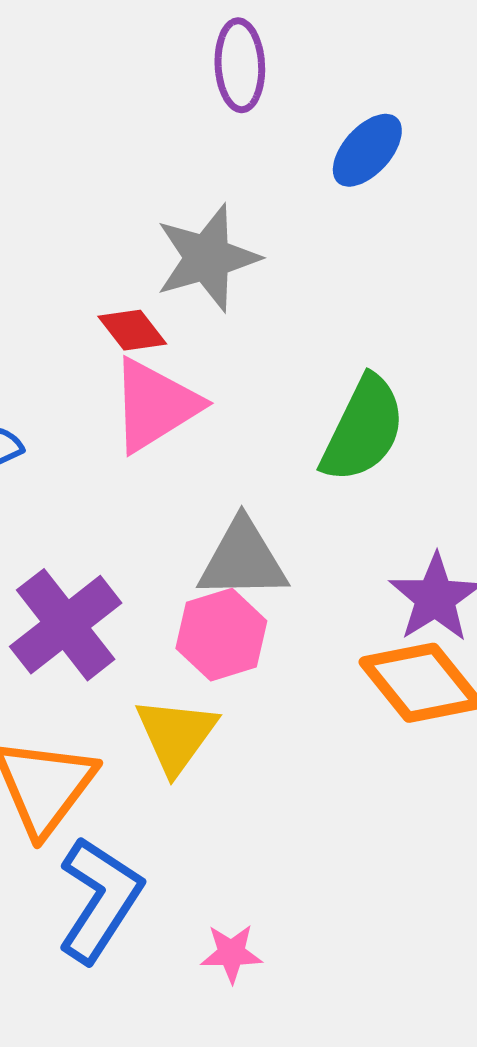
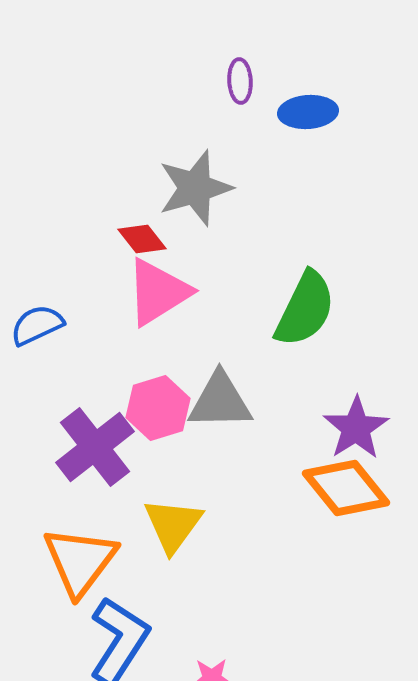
purple ellipse: (240, 65) -> (240, 81), moved, size x0.7
blue ellipse: (367, 150) -> (308, 112), turned 44
pink hexagon: (221, 635) -> (158, 408), moved

